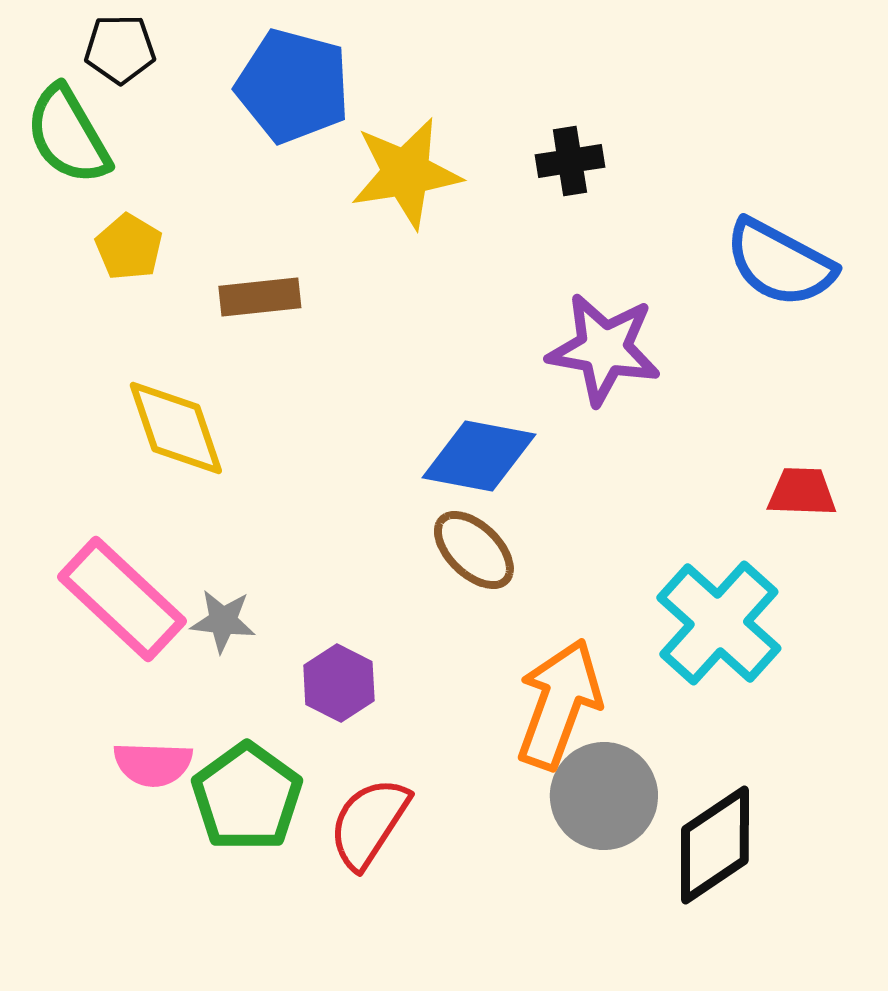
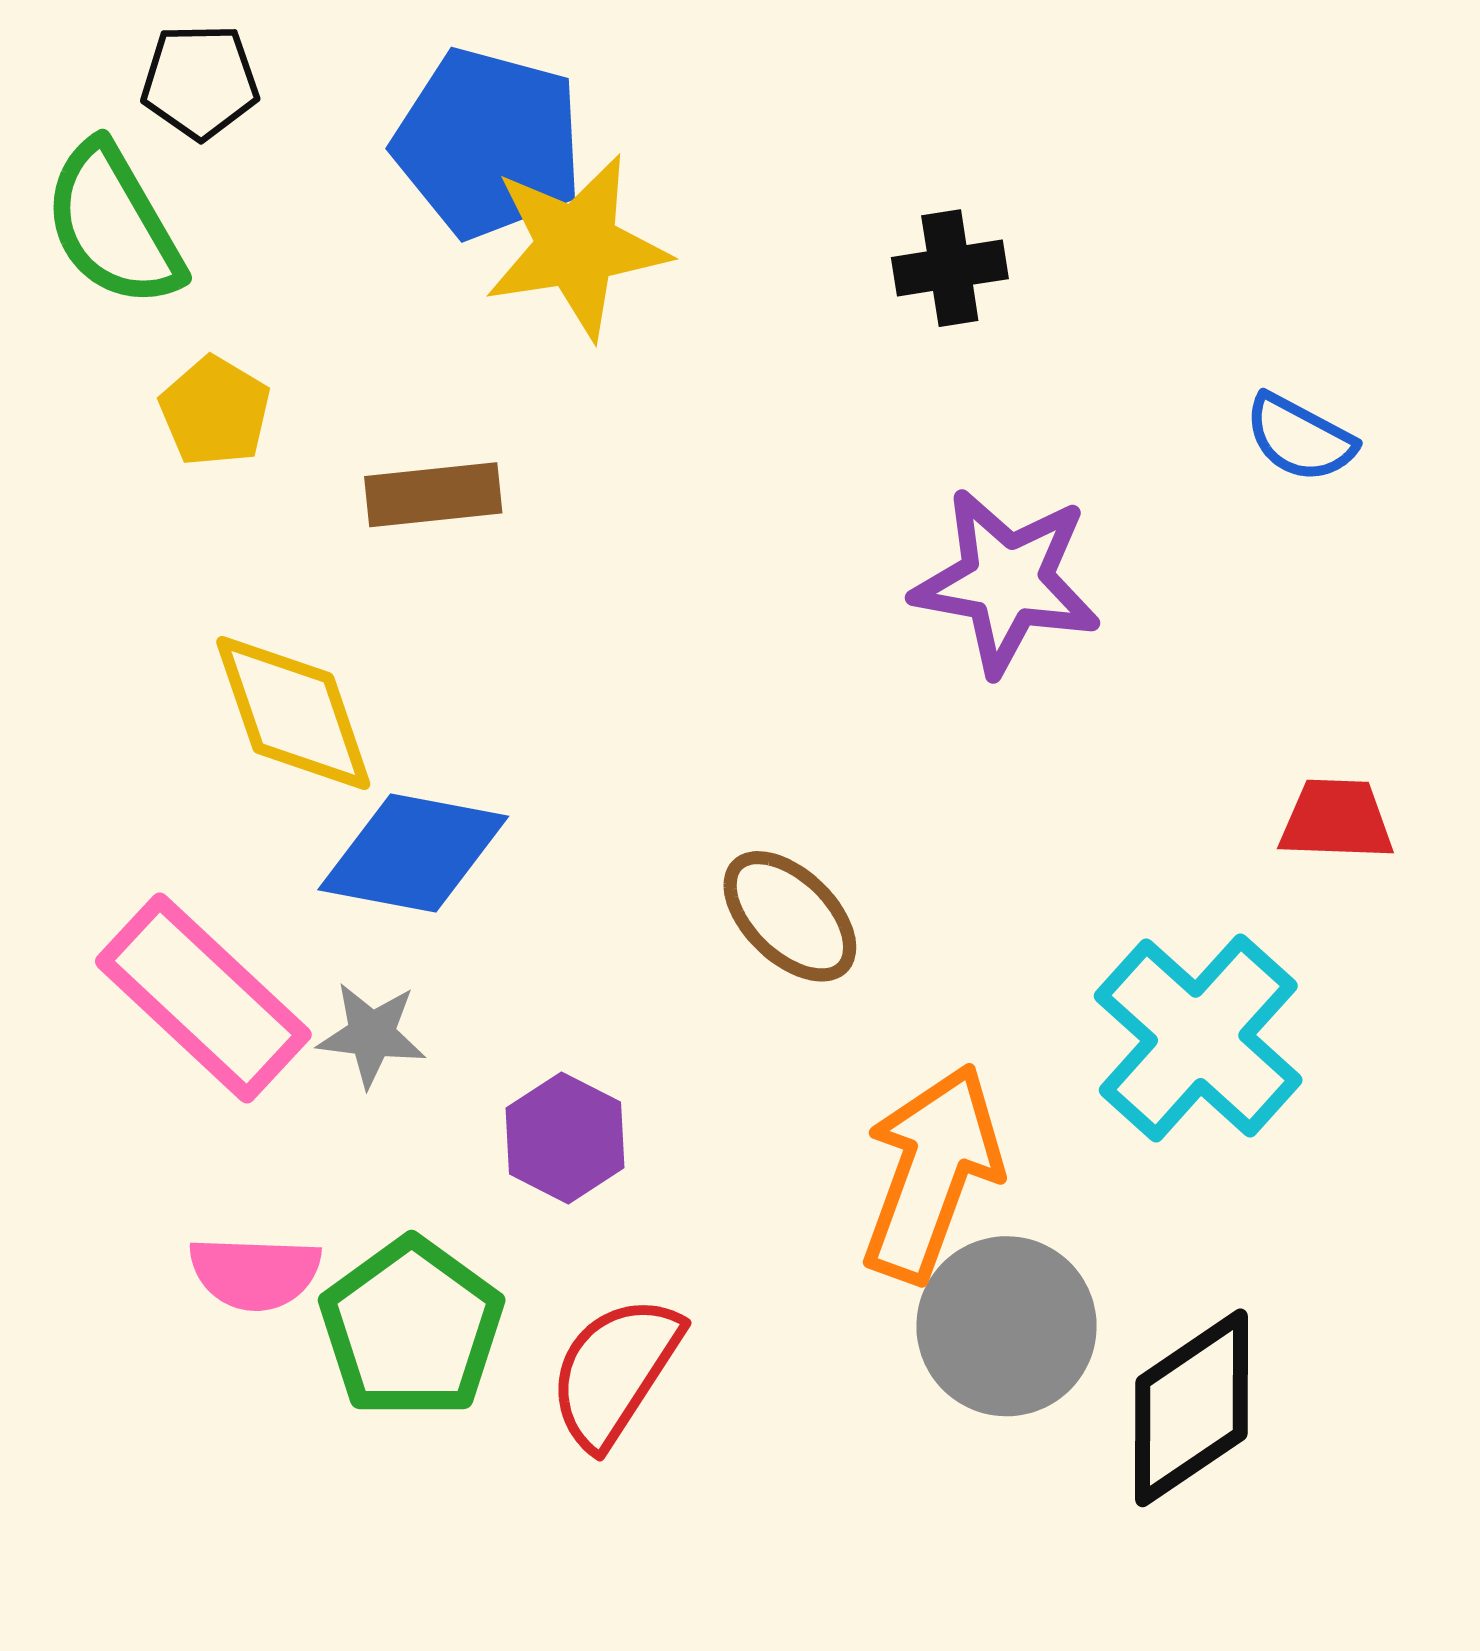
yellow star: (406, 173) -> (577, 246), moved
blue semicircle: (780, 263) -> (1300, 438), size x0.6
blue diamond: (479, 456) -> (413, 853), moved

